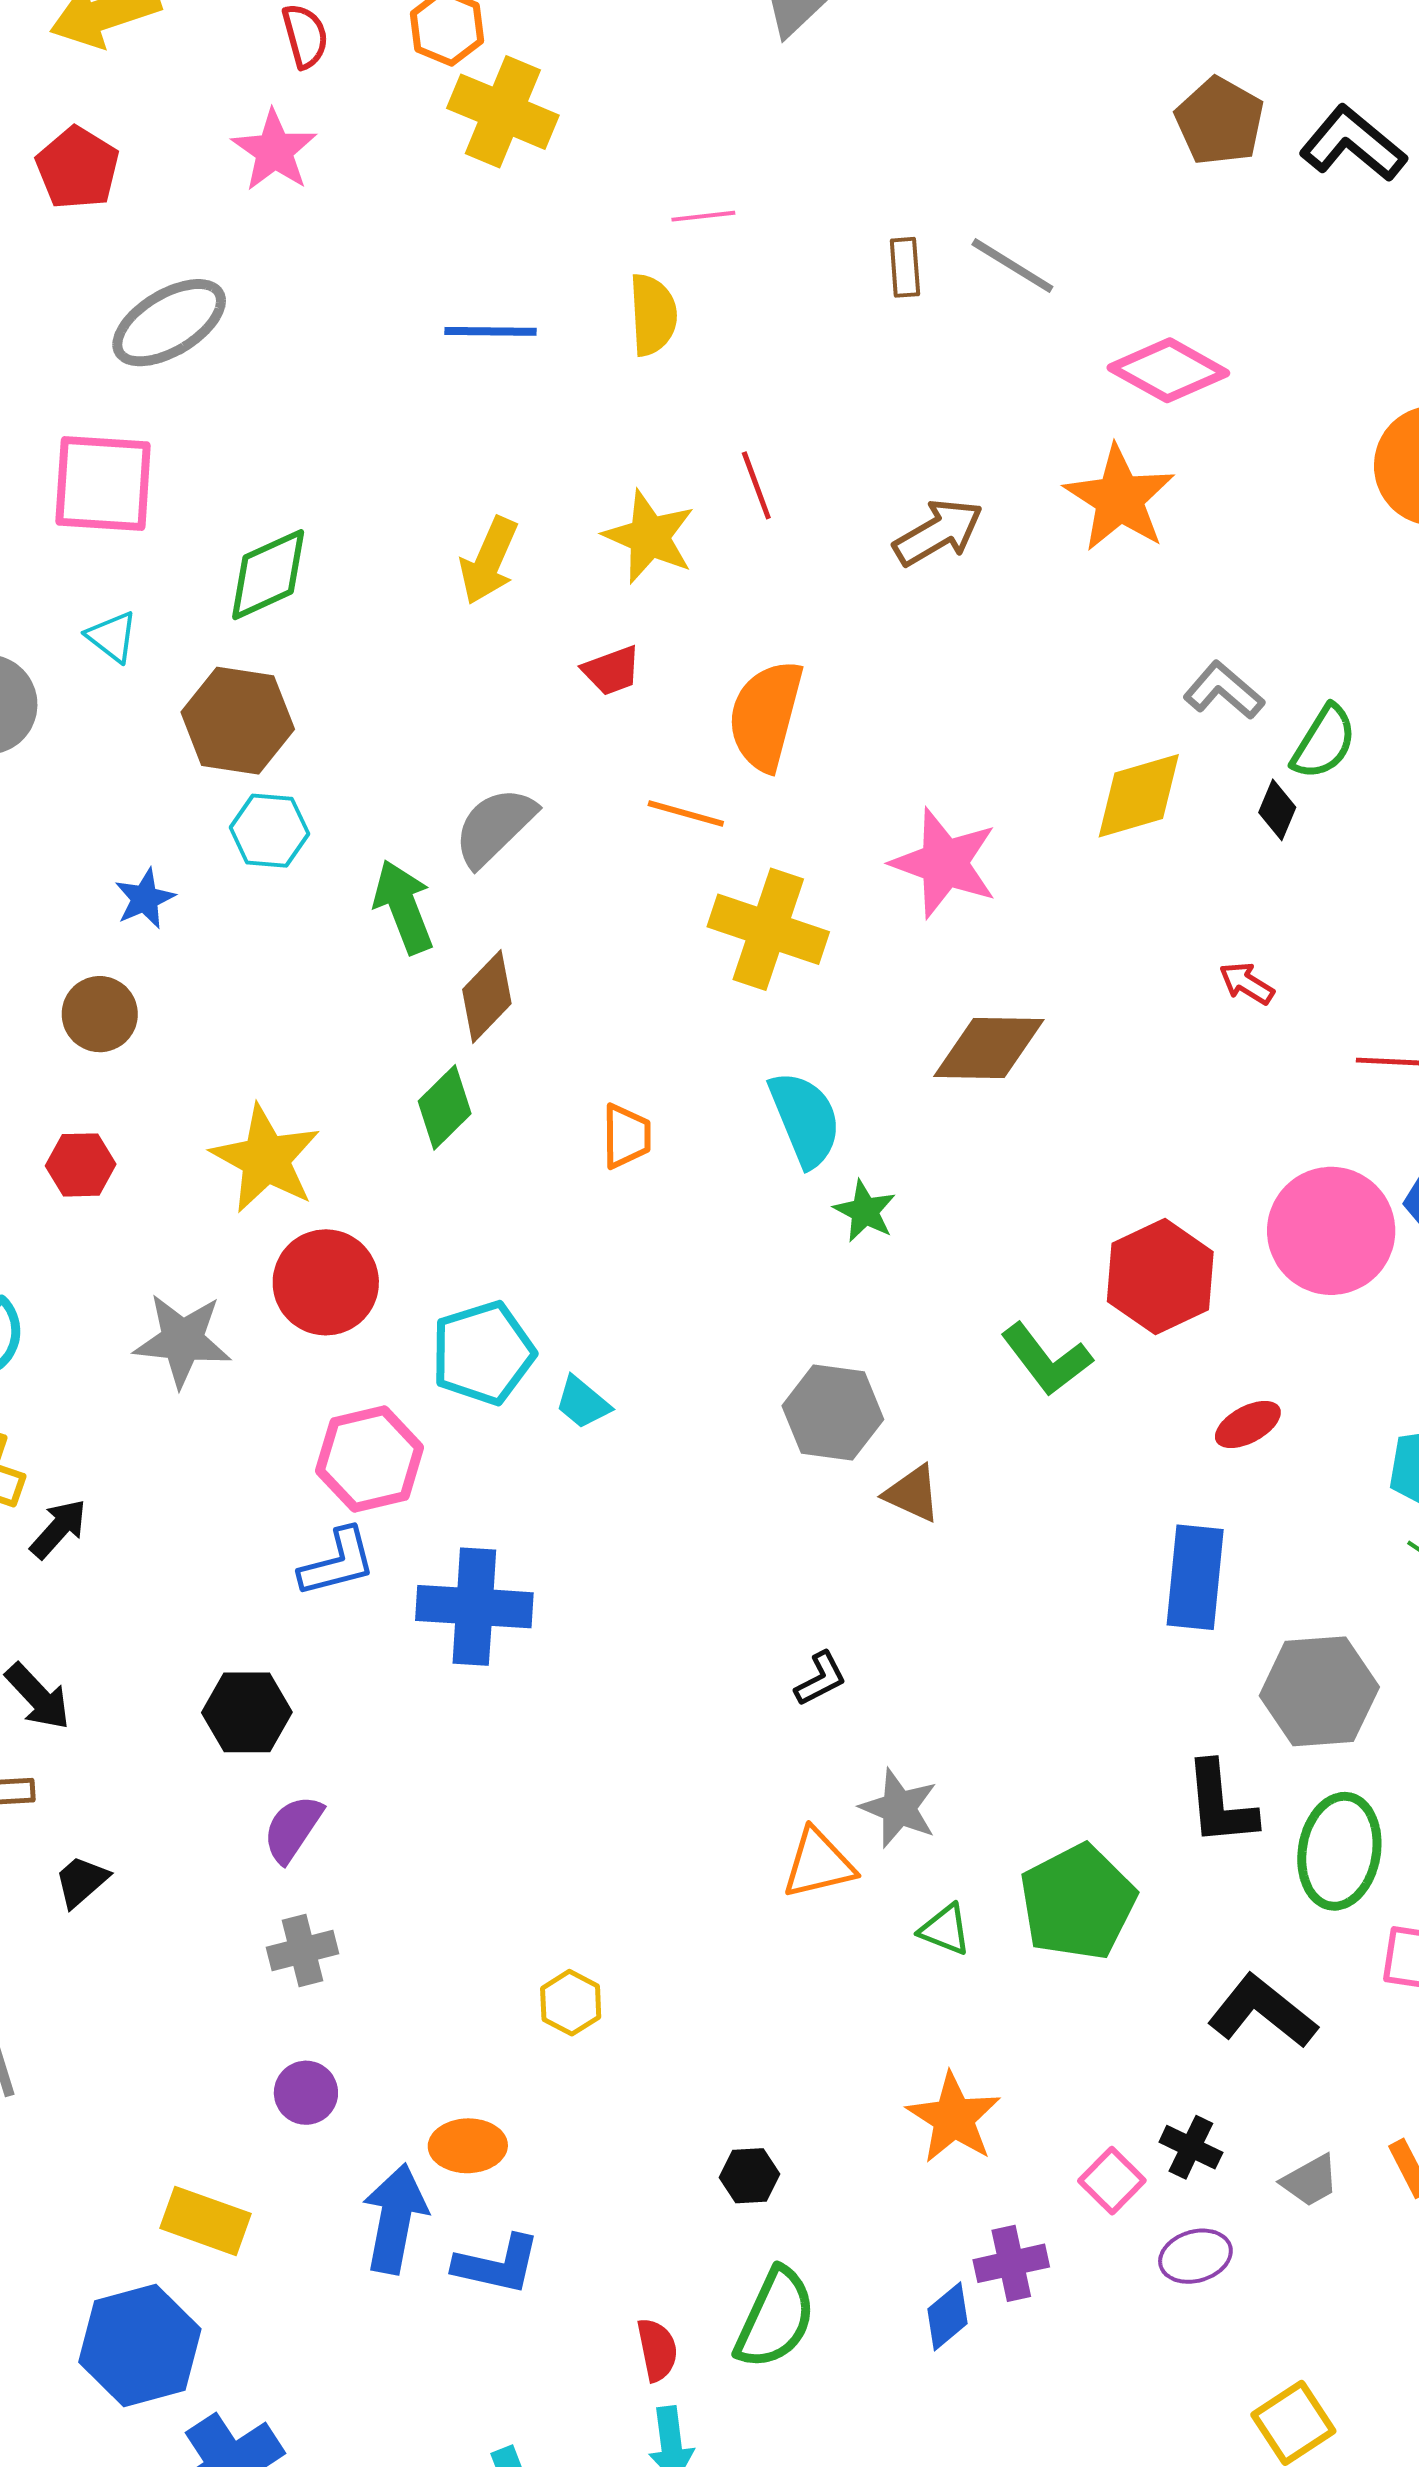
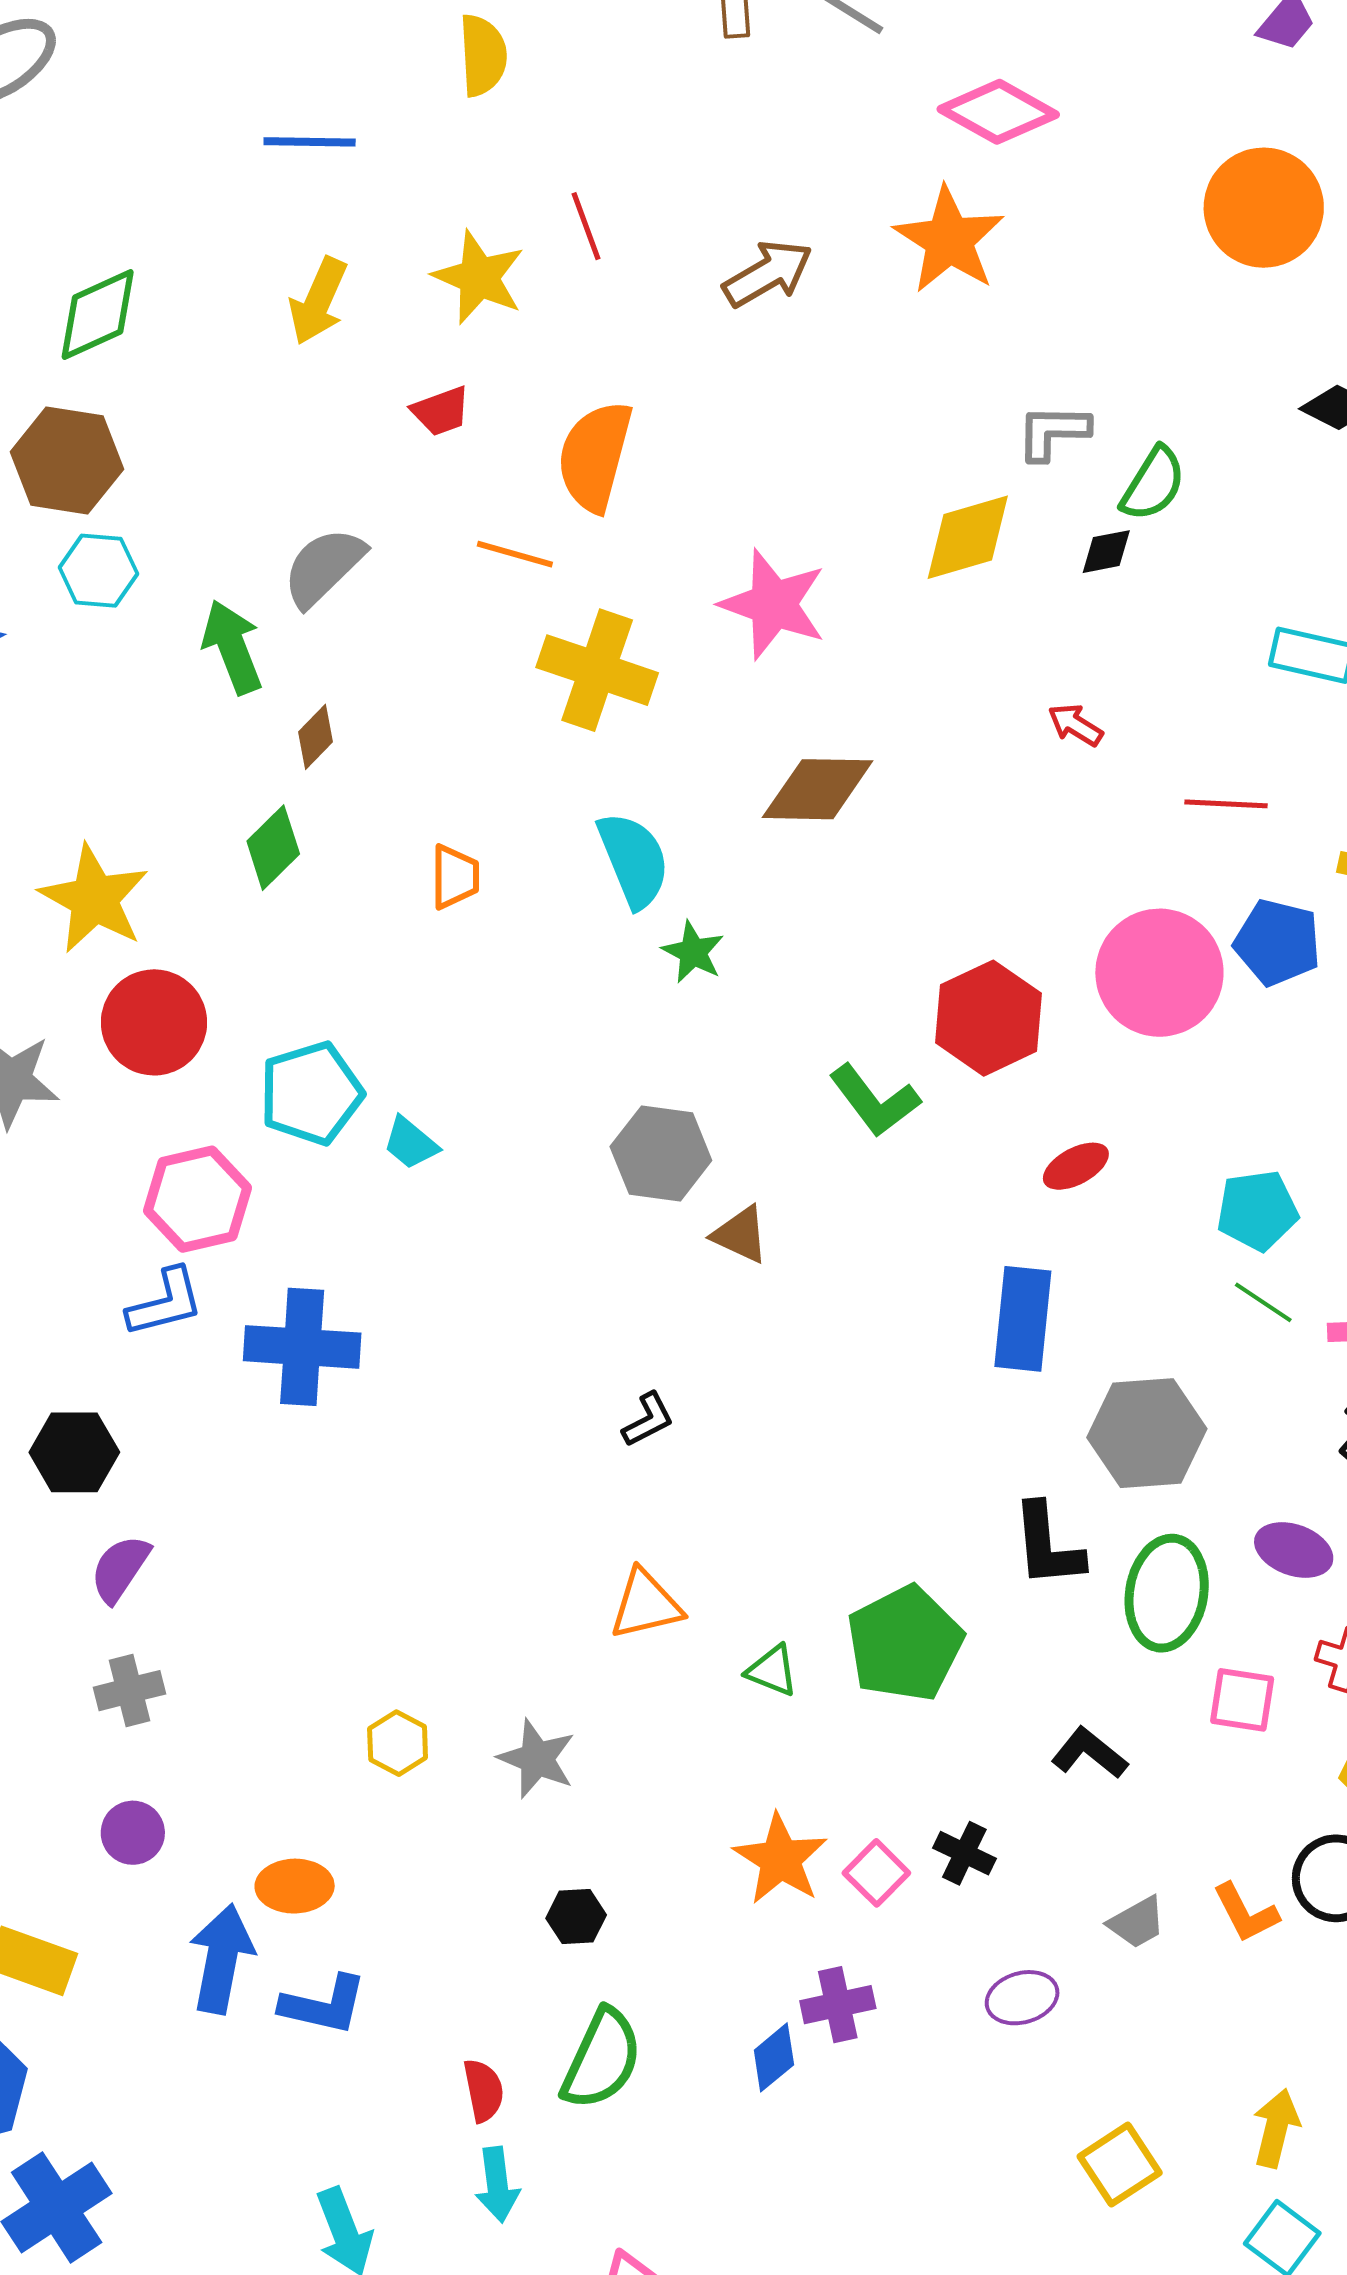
blue line: (491, 331) -> (310, 142), moved
gray L-shape: (1224, 690) -> (1053, 432), turned -40
black diamond: (1277, 810) -> (1106, 552), turned 56
brown diamond: (487, 996) -> (316, 737), size x0.7
gray star: (899, 1808) -> (537, 1759), moved
black L-shape: (1262, 2011) -> (1089, 1753), size x0.7
black cross: (1191, 2147) -> (964, 1853), moved
pink square: (1112, 2181) -> (876, 1873), moved

